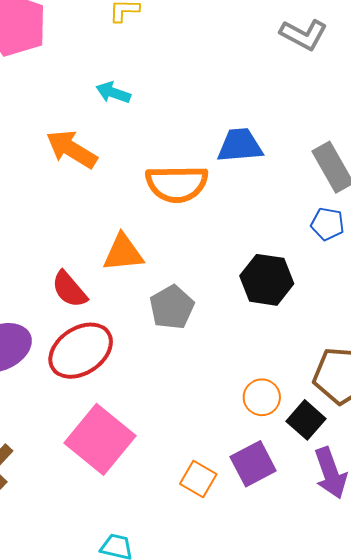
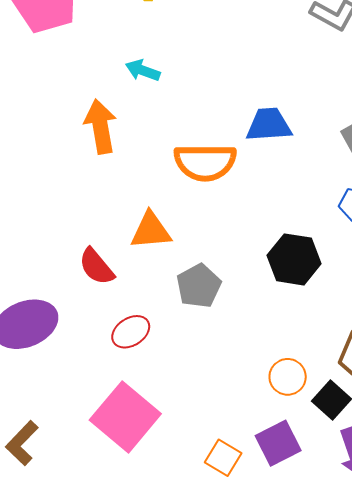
orange arrow: (72, 149) -> (100, 127), turned 48
red ellipse: (81, 351) -> (131, 332), moved, size x0.6

